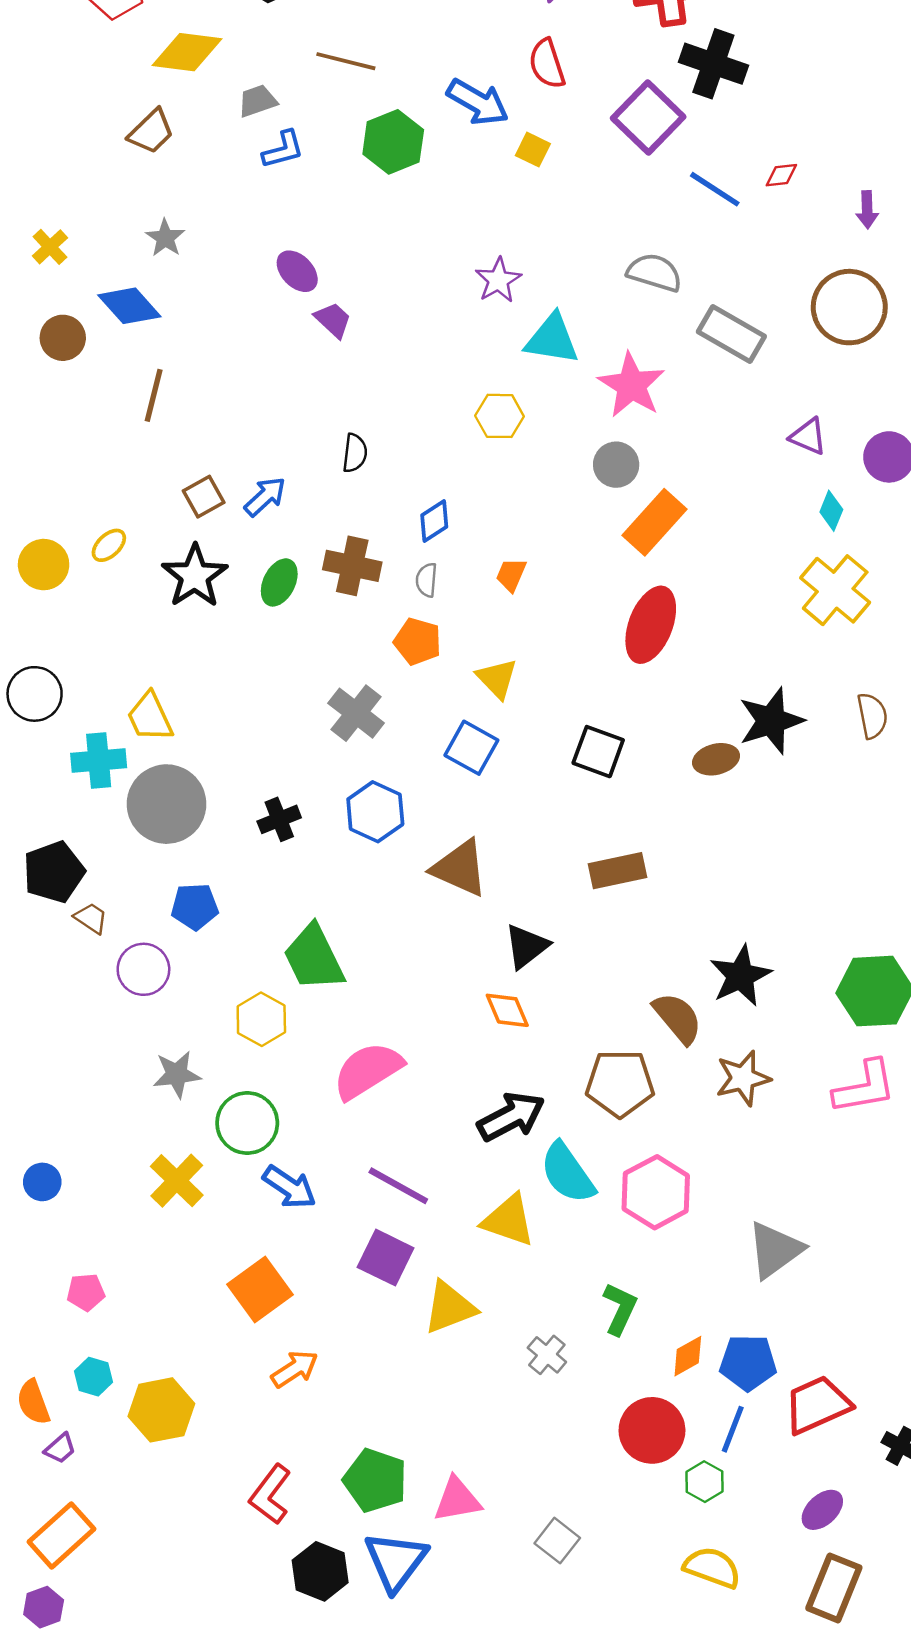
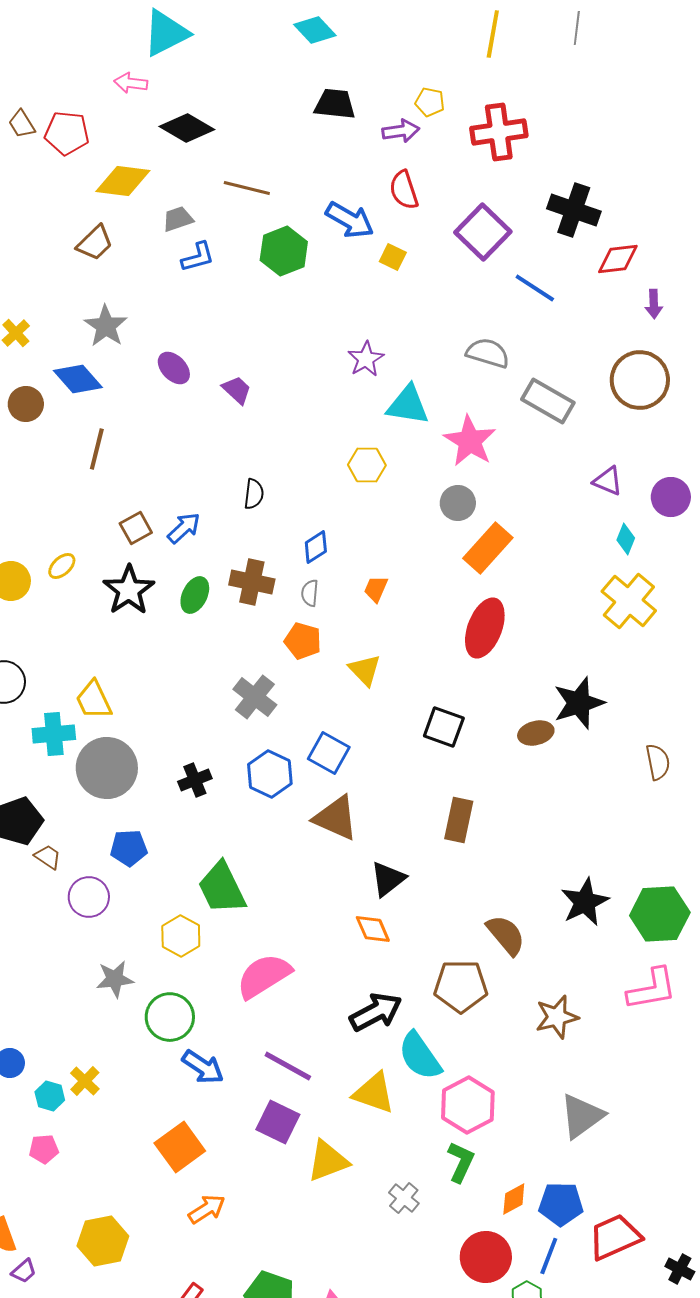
black cross: (713, 64) -> (574, 210), moved
red diamond: (781, 175) -> (618, 259), moved, size x1.6
gray star: (165, 238) -> (106, 326), size x1.4
purple ellipse: (297, 271) -> (174, 368), moved
brown semicircle: (872, 716) -> (658, 762), moved
blue square: (471, 748) -> (329, 753), moved
brown rectangle: (617, 871) -> (459, 820), turned -66
black star: (740, 976) -> (585, 902), moved
brown star: (743, 1078) -> (557, 1017), moved
yellow cross: (177, 1181) -> (85, 1081), moved, size x0.7
pink hexagon: (656, 1192) -> (468, 1105), moved
cyan hexagon: (94, 1377) -> (50, 1096), moved

